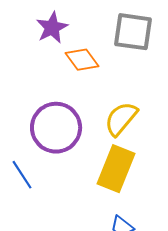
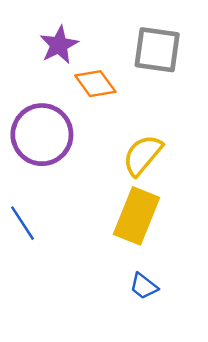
purple circle: (56, 128) -> (42, 135), moved

